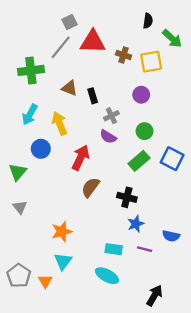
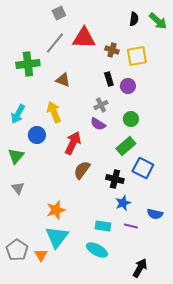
gray square: (69, 22) -> (59, 13), moved
green arrow: (172, 38) -> (158, 21), moved
black rectangle: (93, 96) -> (109, 79), moved
cyan arrow: (30, 115) -> (18, 114), moved
blue square: (172, 159) -> (143, 168), moved
cyan triangle: (63, 261) -> (57, 237), size x1.4

